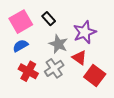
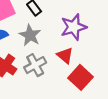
gray star: (58, 44) -> (30, 35), moved

